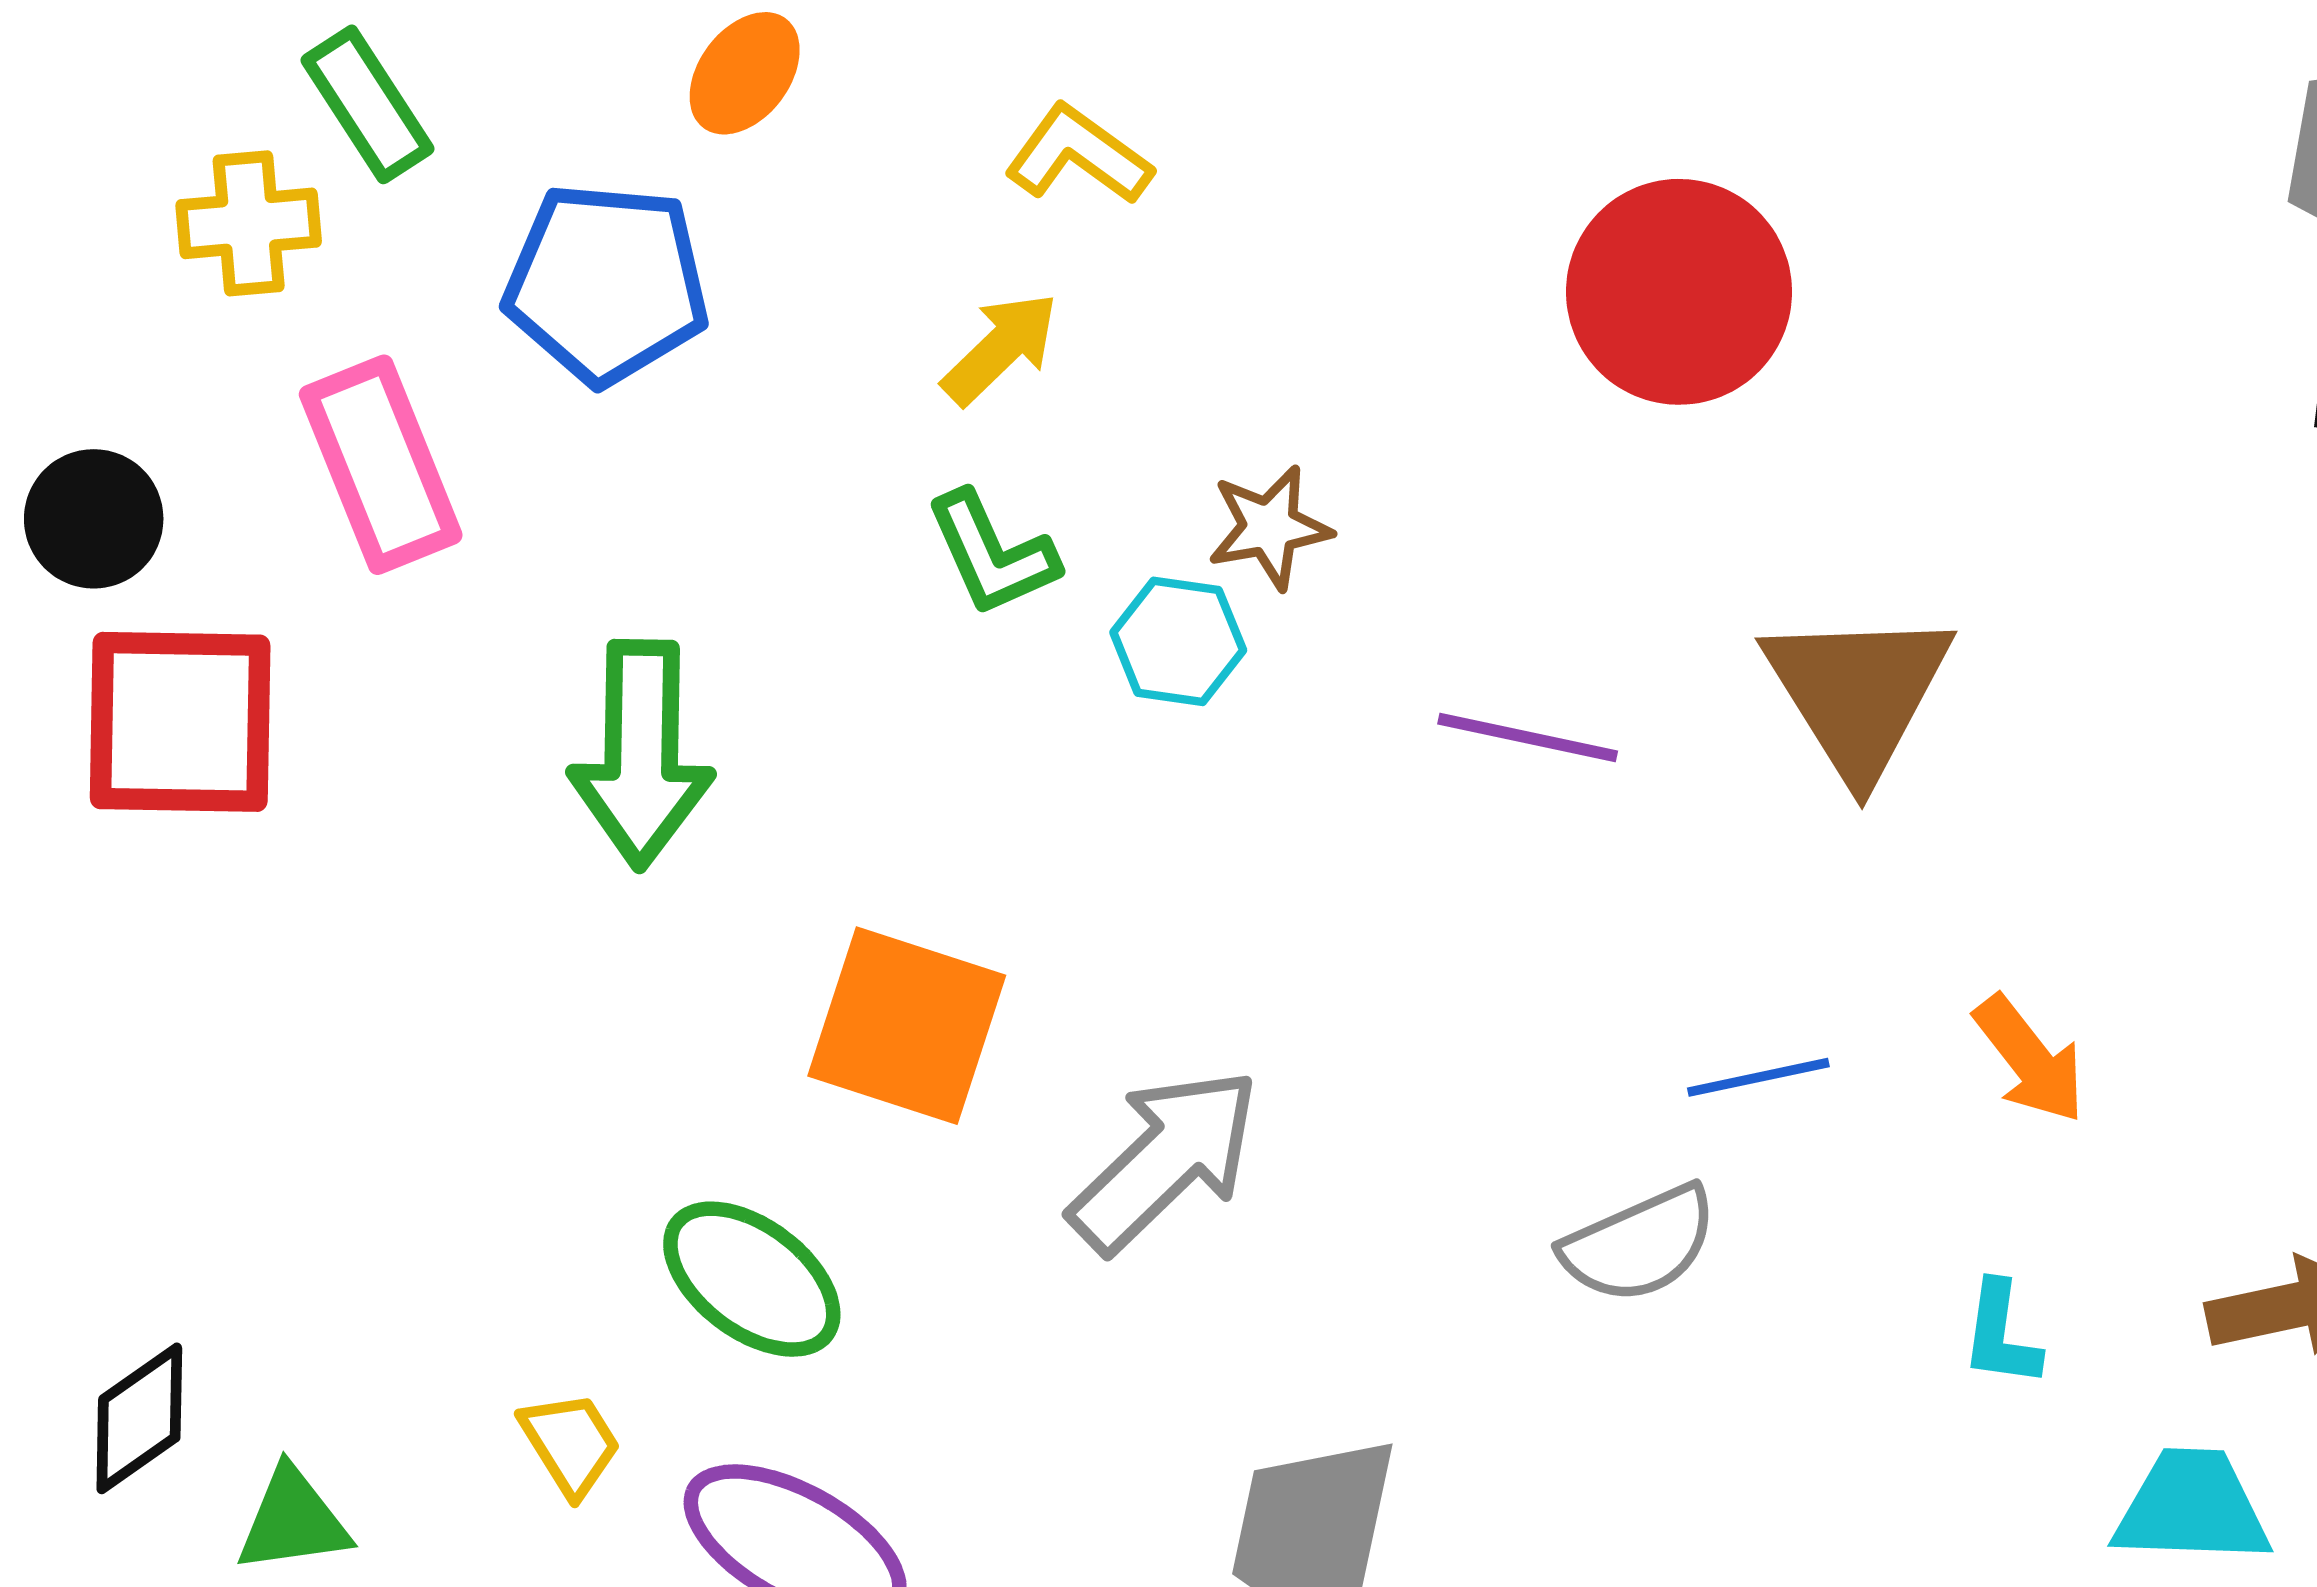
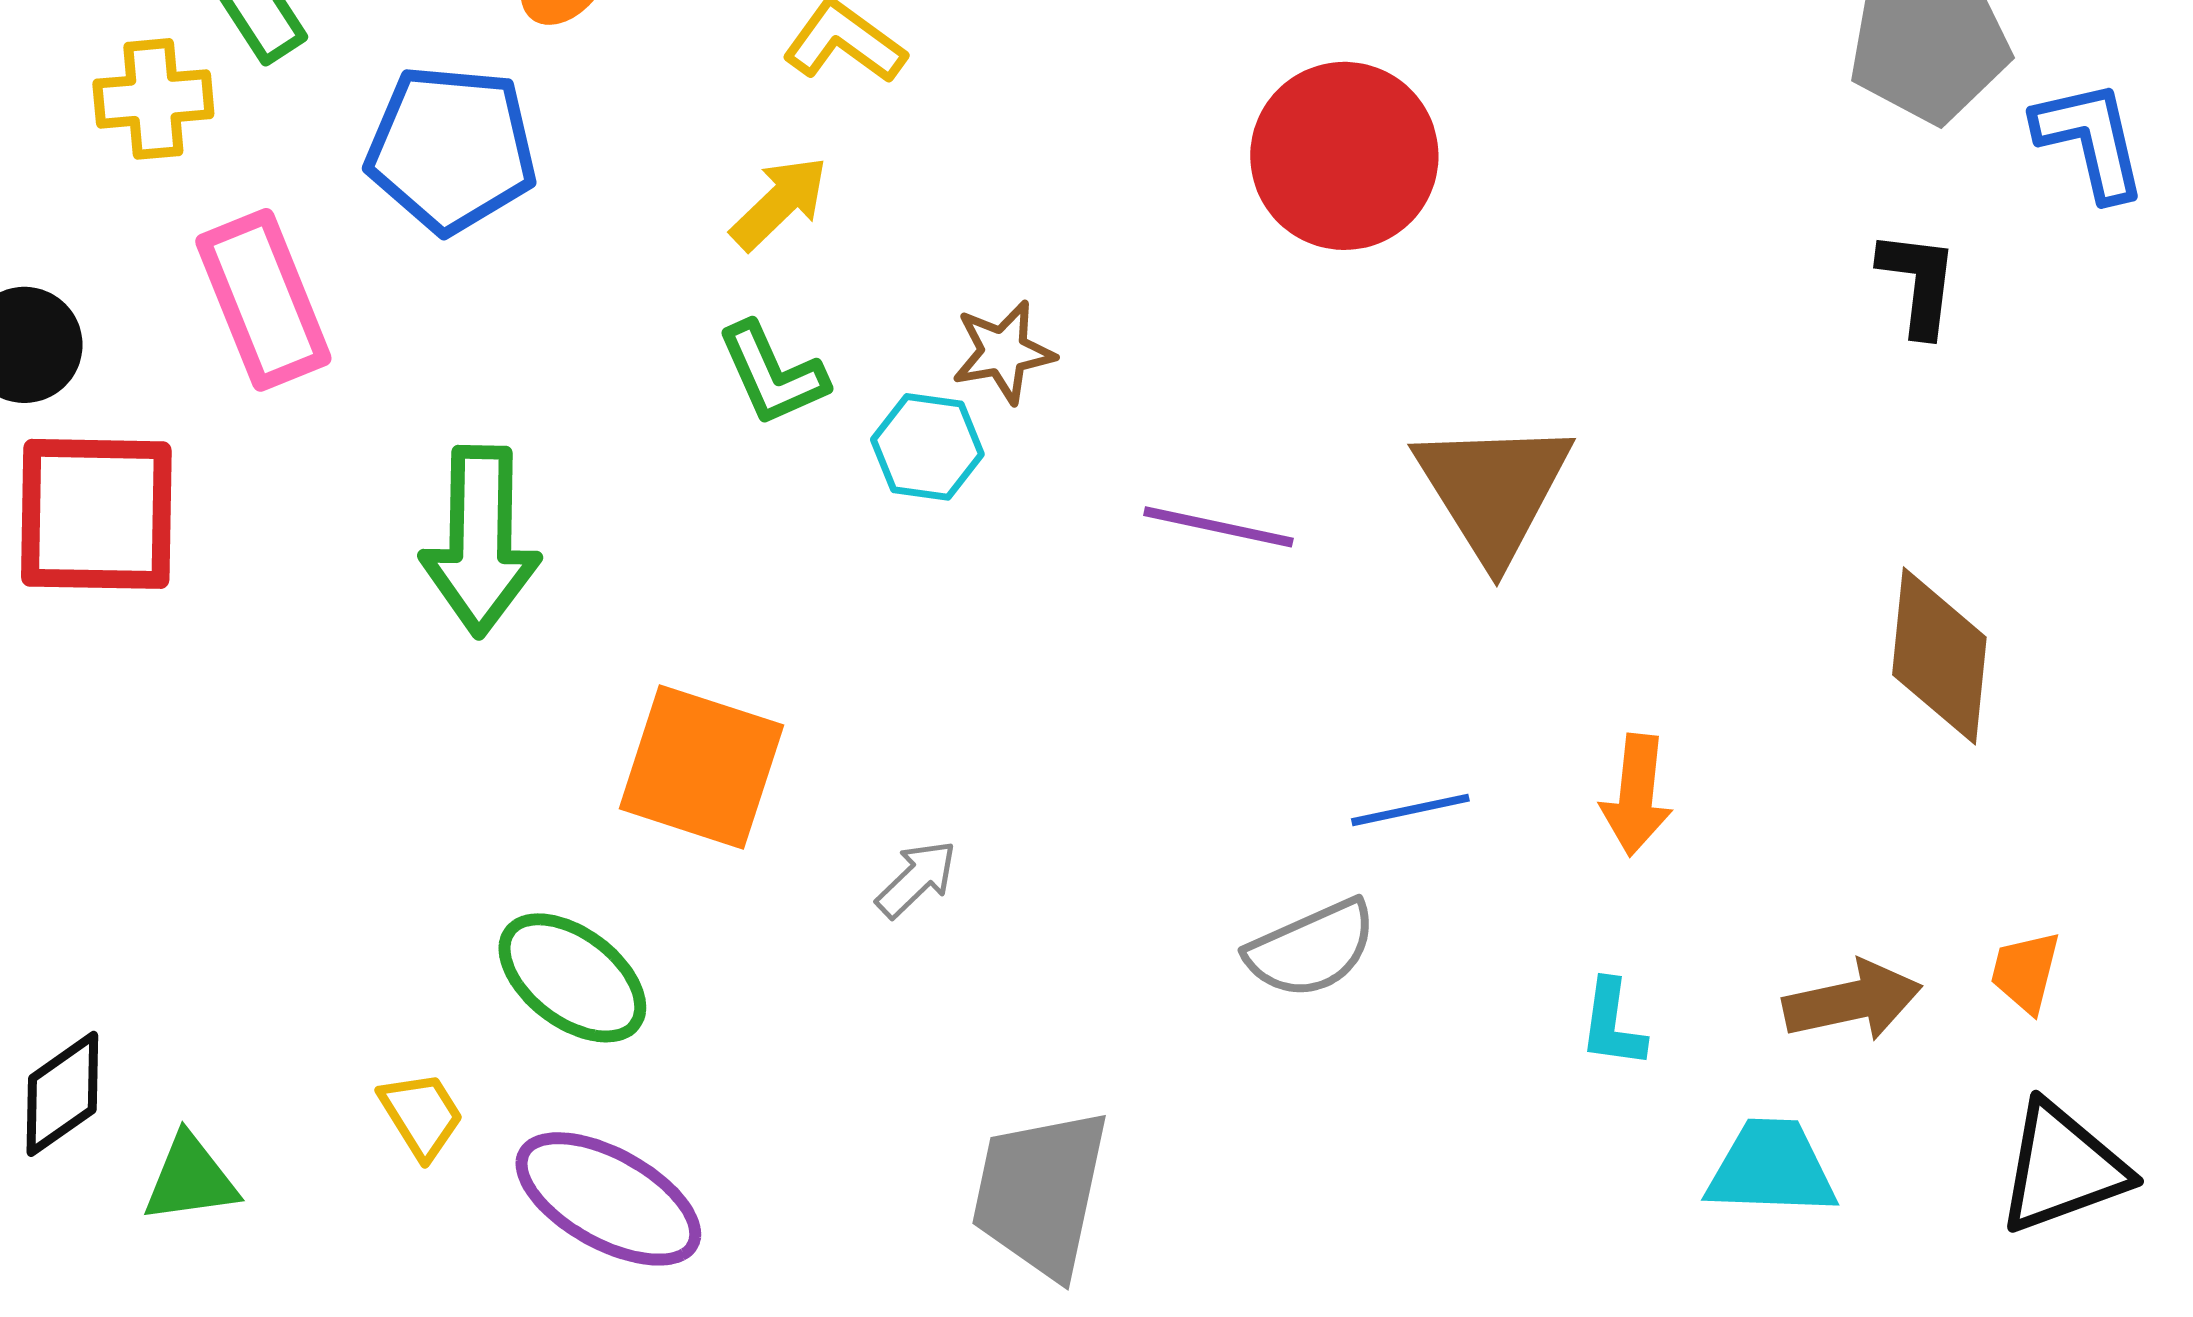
orange arrow: (2030, 1059) -> (1636, 795), turned 44
gray arrow: (1165, 1160) -> (916, 879), size x0.5

